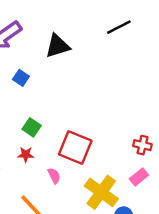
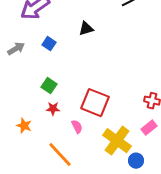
black triangle: (58, 46) -> (86, 29), moved, size x0.7
green square: (32, 127) -> (49, 86), moved

